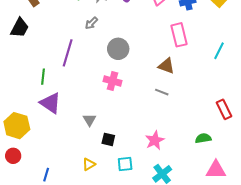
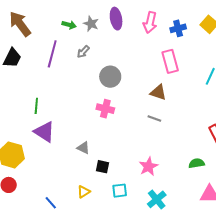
purple line: (68, 53) -> (52, 54), moved
gray triangle: (90, 120) -> (83, 148), turned -32
blue line: (46, 175) -> (51, 203), moved, turned -56

